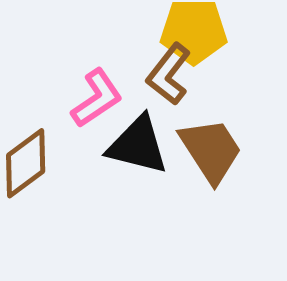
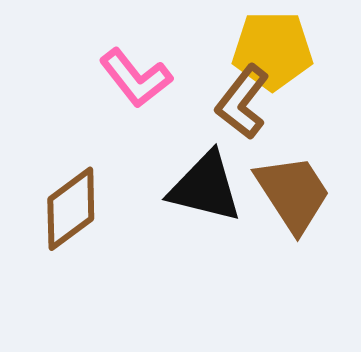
pink L-shape: (97, 98) -> (136, 78), moved, turned 86

